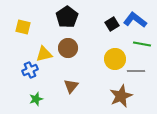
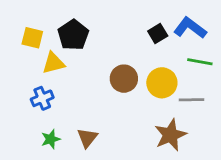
black pentagon: (67, 17) -> (73, 35), moved
brown circle: (68, 48) -> (124, 79), moved
yellow triangle: (44, 54) -> (53, 63), moved
brown triangle: (71, 86) -> (87, 138), moved

